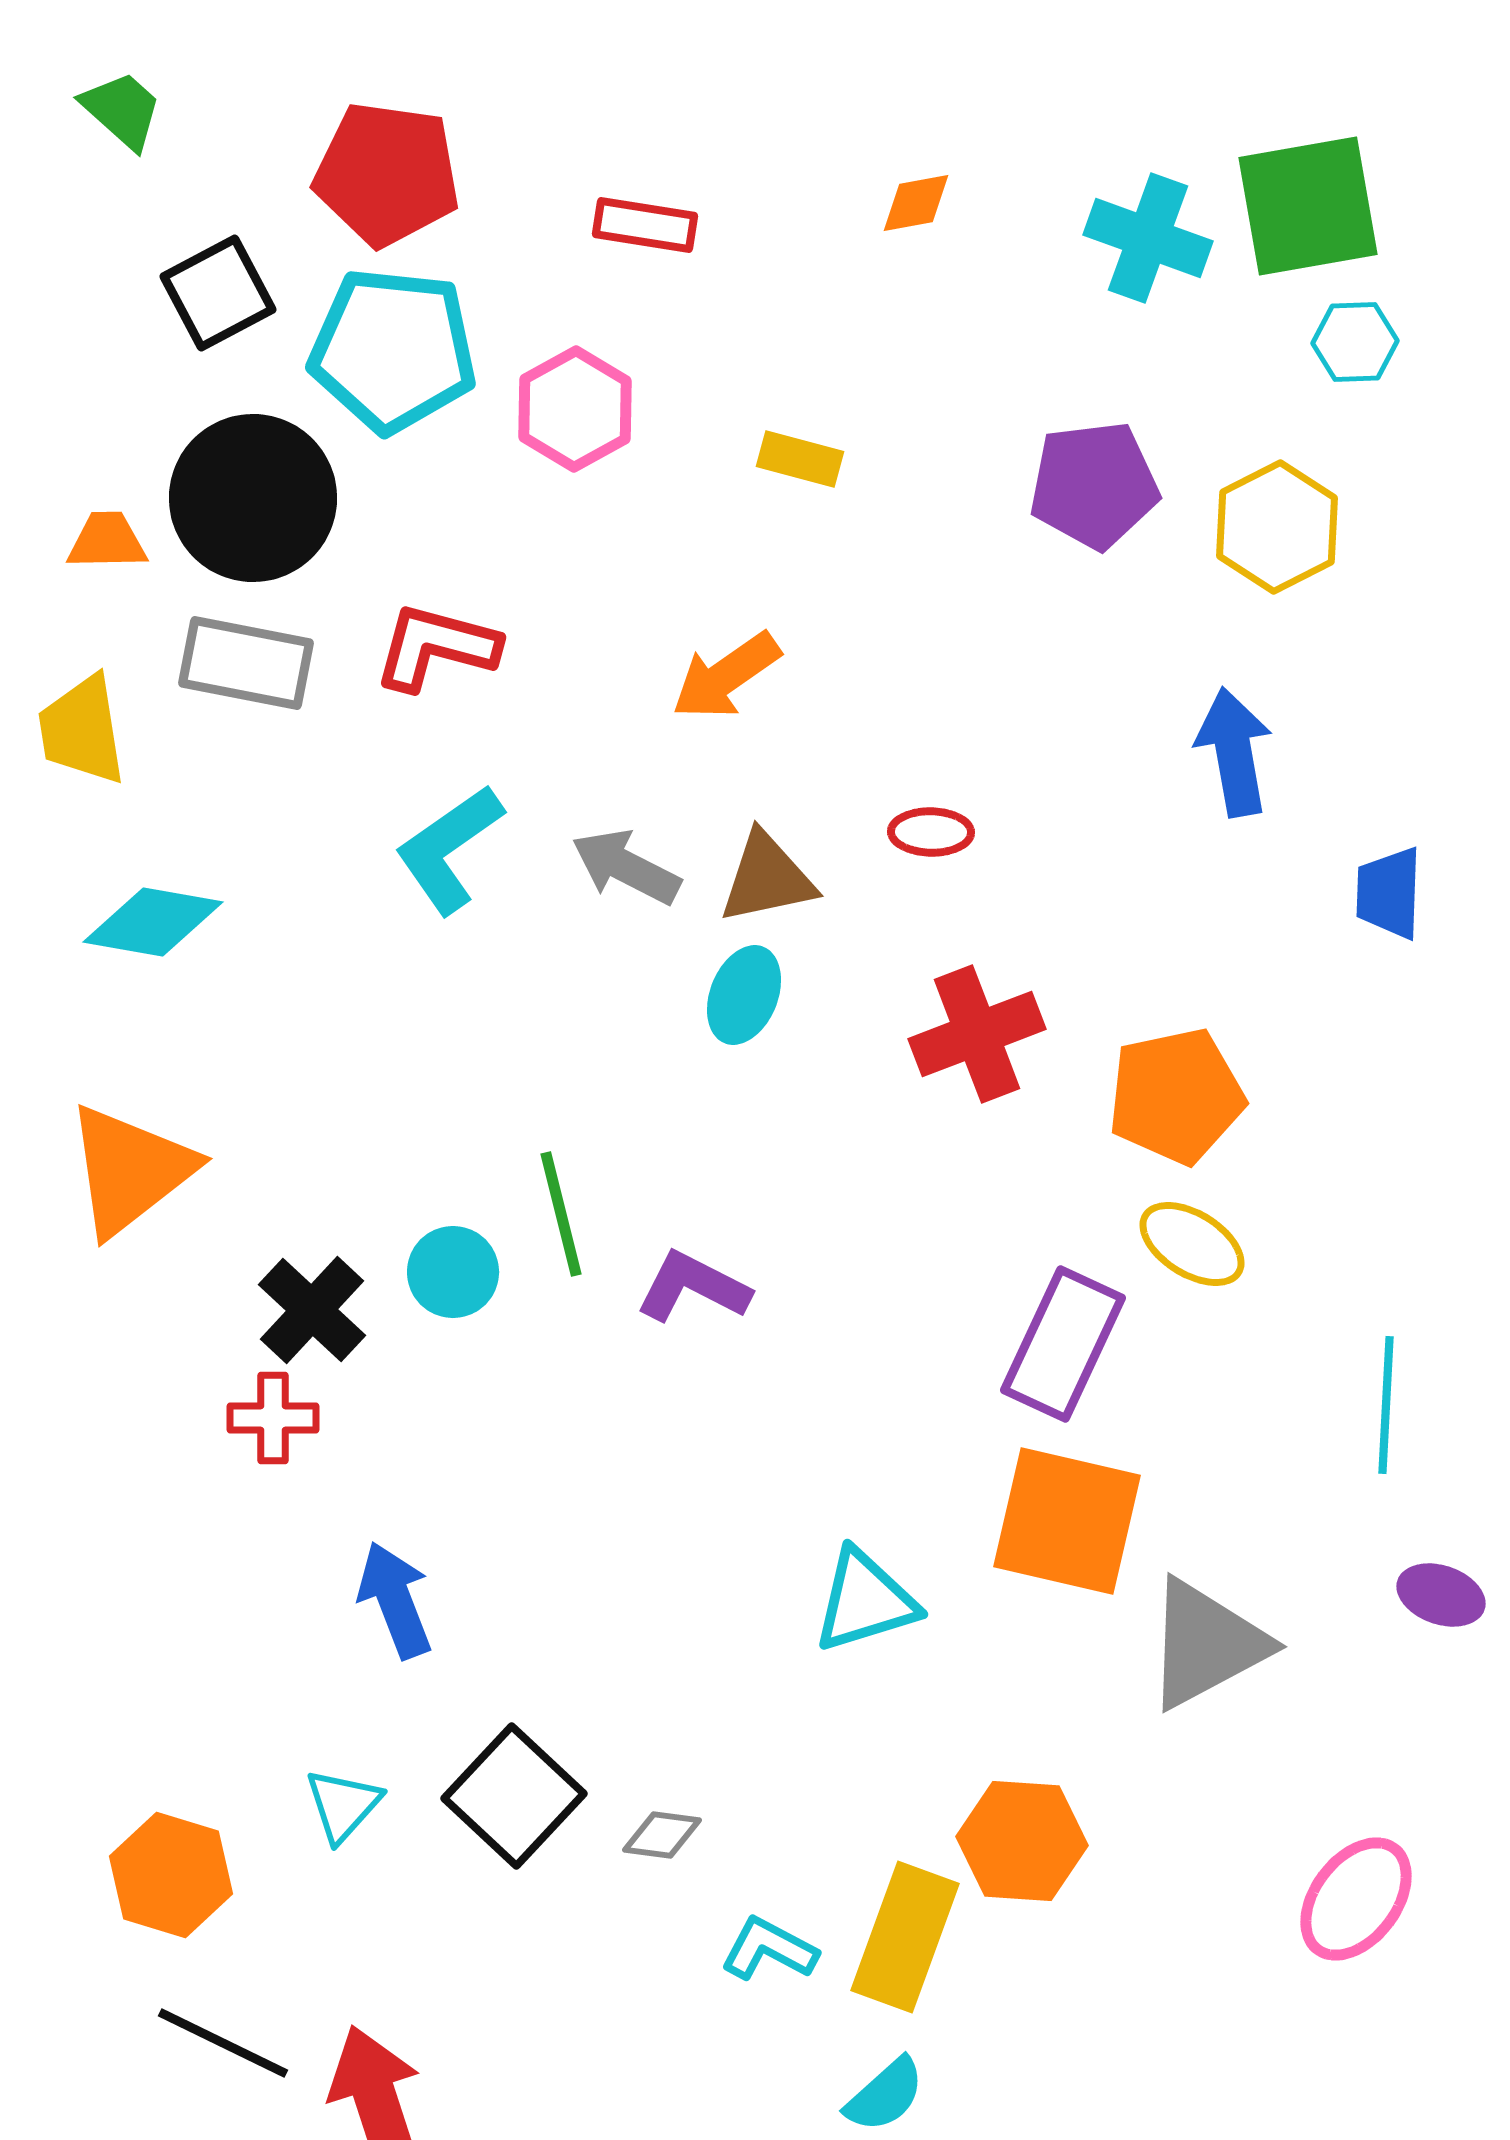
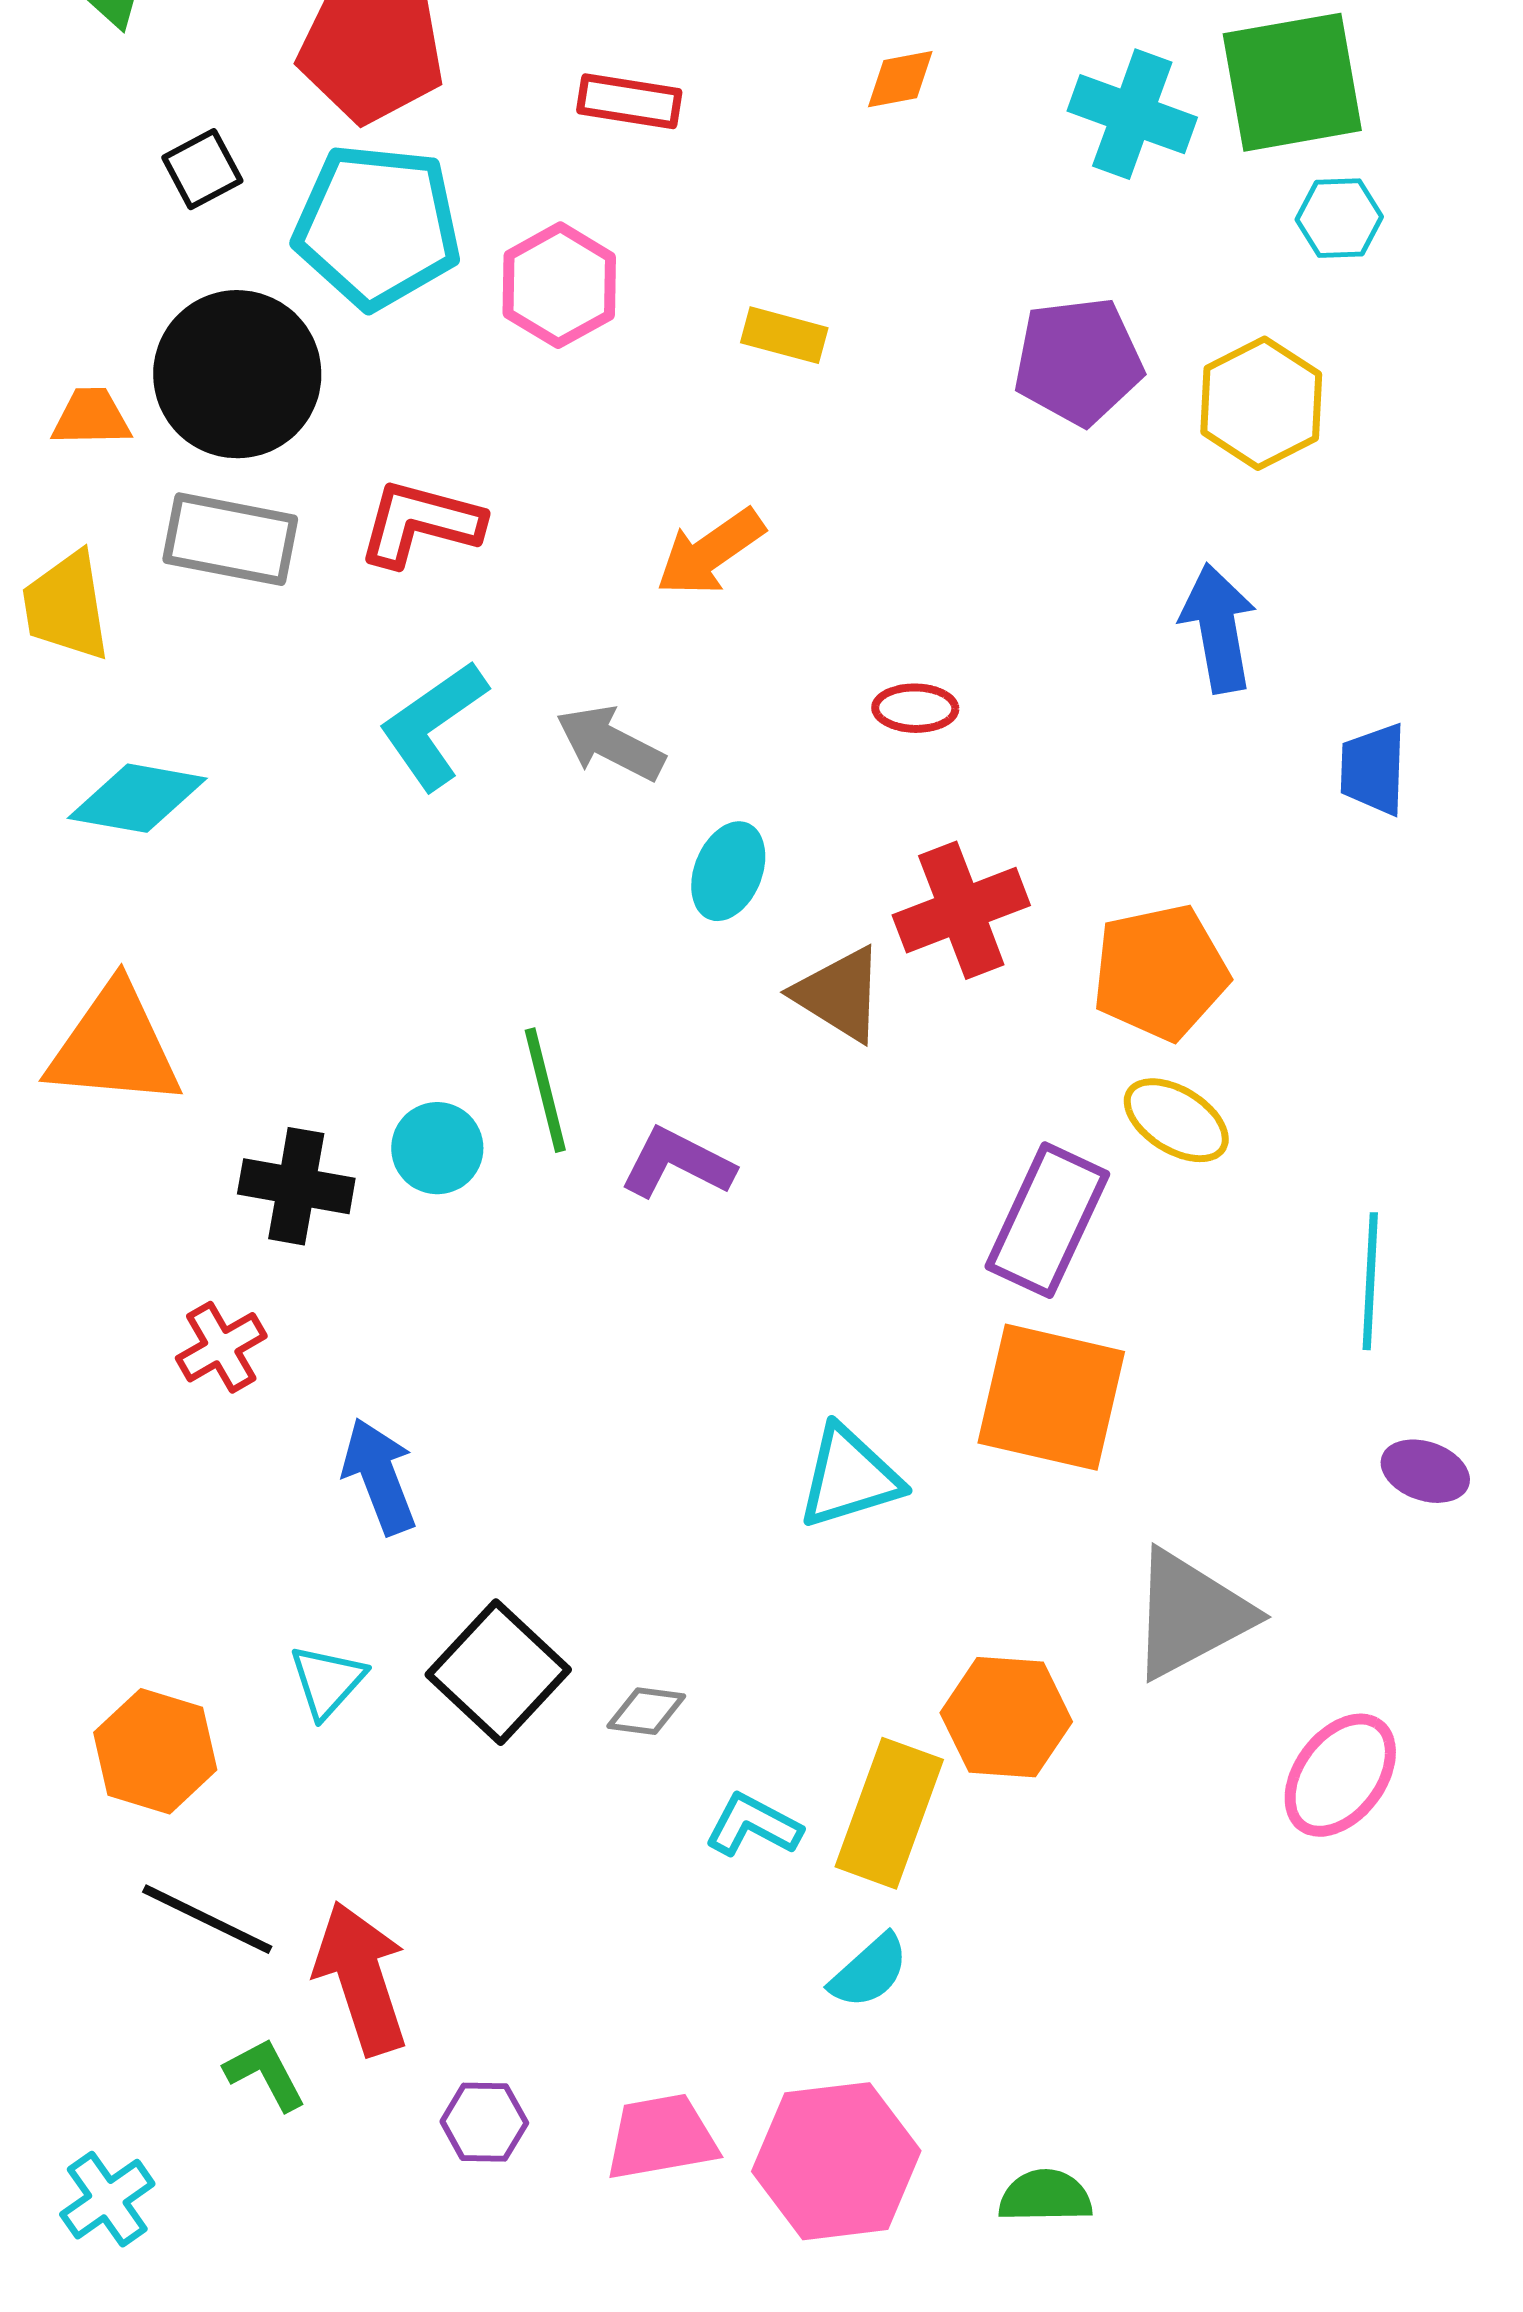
black square: (218, 293) -> (202, 169), size x0.7
brown triangle: (767, 878) -> (839, 994), moved, turned 44
orange triangle: (130, 1170) -> (114, 1046), turned 43
black cross: (312, 1310) -> (296, 1186), turned -33
red cross: (273, 1418) -> (221, 1347), moved, turned -30
gray triangle: (1206, 1644) -> (1190, 1614), moved

